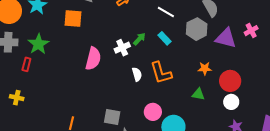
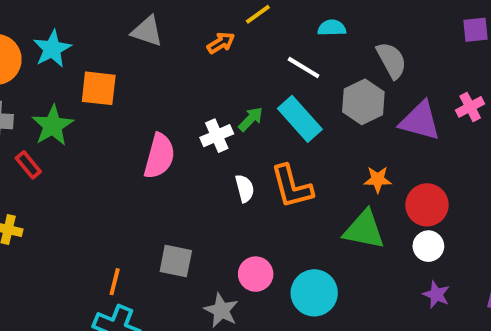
orange square: (73, 18) -> (99, 88), moved
cyan rectangle: (164, 38) -> (300, 119), size x1.6
red rectangle: (26, 64) -> (28, 165), turned -56
green triangle: (198, 94) -> (364, 230), size x1.6
pink circle: (153, 112) -> (256, 274), moved
gray square: (112, 117) -> (176, 261), moved

